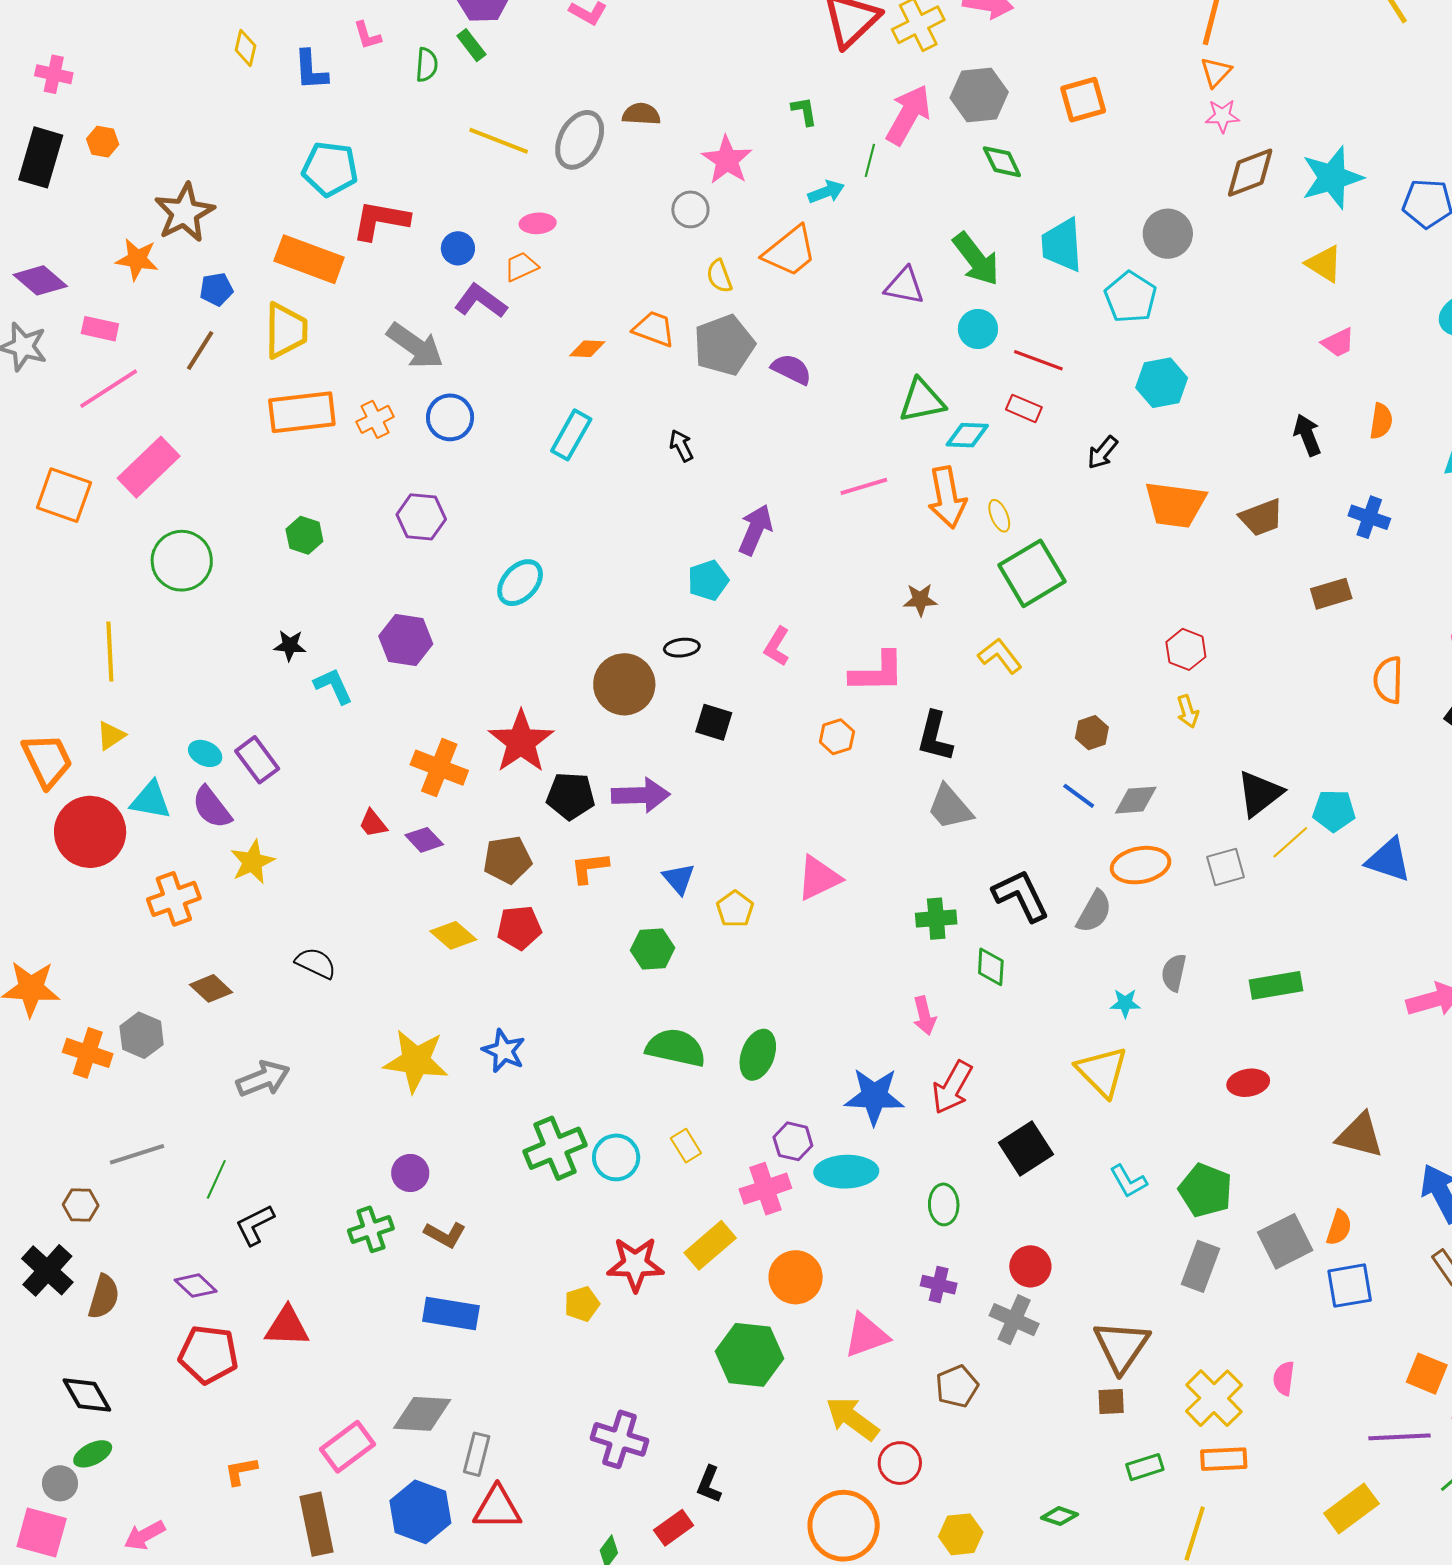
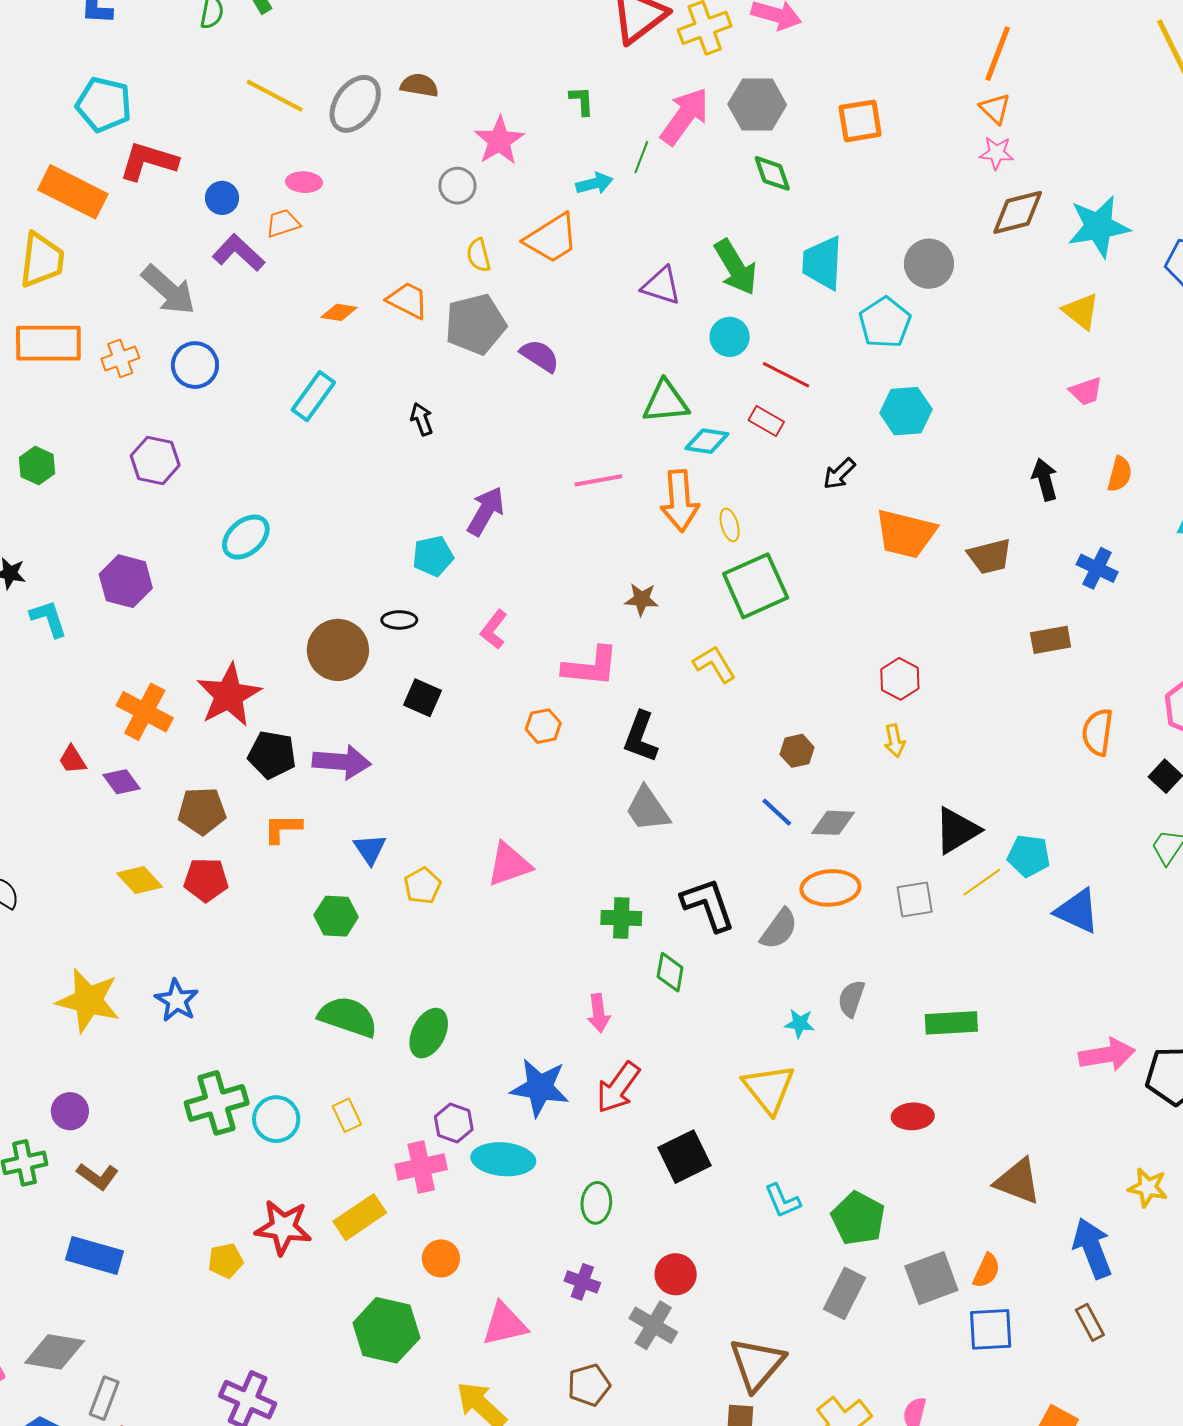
orange triangle: (1216, 72) -> (995, 109), turned -36
orange circle: (796, 1277) -> (441, 1258), size x0.7

